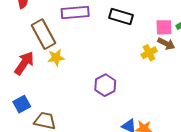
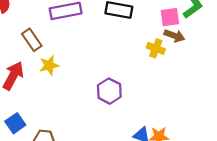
brown rectangle: (44, 34) -> (32, 40), size x0.7
yellow cross: (149, 53) -> (156, 48), turned -35

